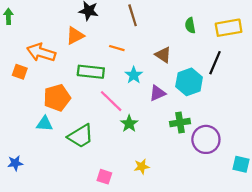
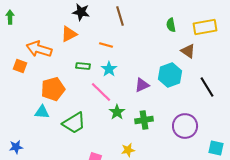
brown triangle: (163, 55) -> (188, 51), moved
black line: (215, 63) -> (207, 87), moved, turned -55
green rectangle: (91, 72) -> (83, 66), size x0.6
cyan star: (134, 75) -> (109, 69), moved
green cross: (180, 123) -> (144, 120), moved

